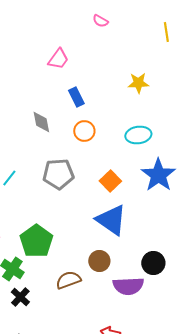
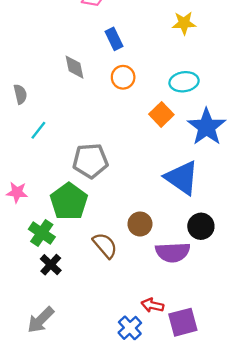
gray pentagon: (58, 174) -> (90, 161), moved
orange square: (110, 181) -> (161, 114), moved
blue triangle: (111, 220) -> (182, 178), moved
brown semicircle: (68, 280) -> (105, 245), turned 70

